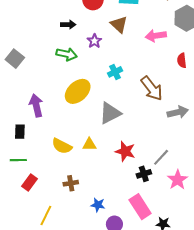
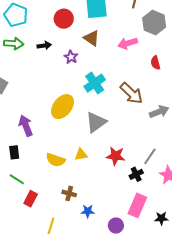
green arrow: (67, 54) -> (14, 44), moved
cyan cross: (115, 72) -> (95, 83), size x1.5
green line: (18, 160) -> (17, 179), turned 42
brown cross: (71, 183) -> (69, 193), turned 32
blue star: (98, 205) -> (88, 211), moved
pink rectangle: (140, 207) -> (137, 205), turned 65

